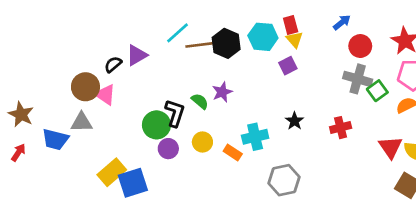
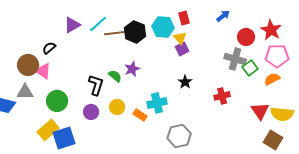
yellow triangle: (295, 39) -> (180, 38), moved
red circle: (360, 46) -> (246, 37), moved
purple triangle: (137, 55) -> (72, 25), moved
black star: (295, 121) -> (185, 82), moved
green circle: (156, 125) -> (57, 101), moved

